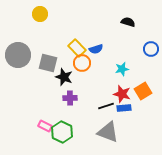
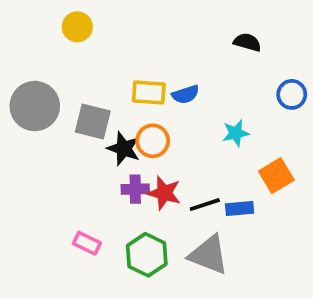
yellow rectangle: (77, 48) -> (149, 93), turned -42
orange circle: (82, 63) -> (153, 141), moved
red star: (122, 94) -> (164, 193), moved
green hexagon: (62, 132) -> (147, 255), moved

